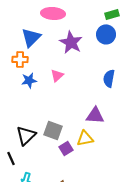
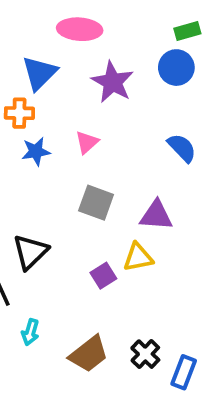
blue semicircle: (109, 78) -> (182, 148), turned 126
gray square: (53, 130) -> (96, 203), moved

